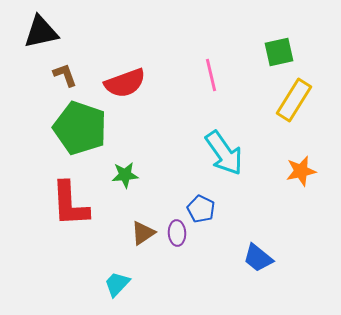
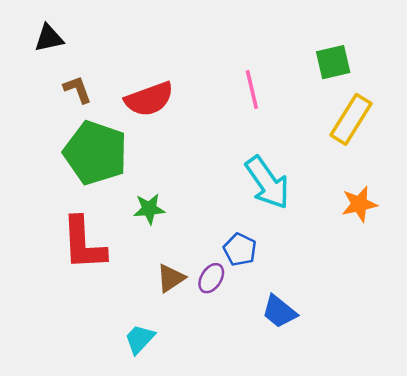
black triangle: (41, 32) -> (49, 38), size x0.7
purple ellipse: (177, 233) -> (211, 278), turned 35
blue trapezoid: (258, 258) -> (279, 312), moved

